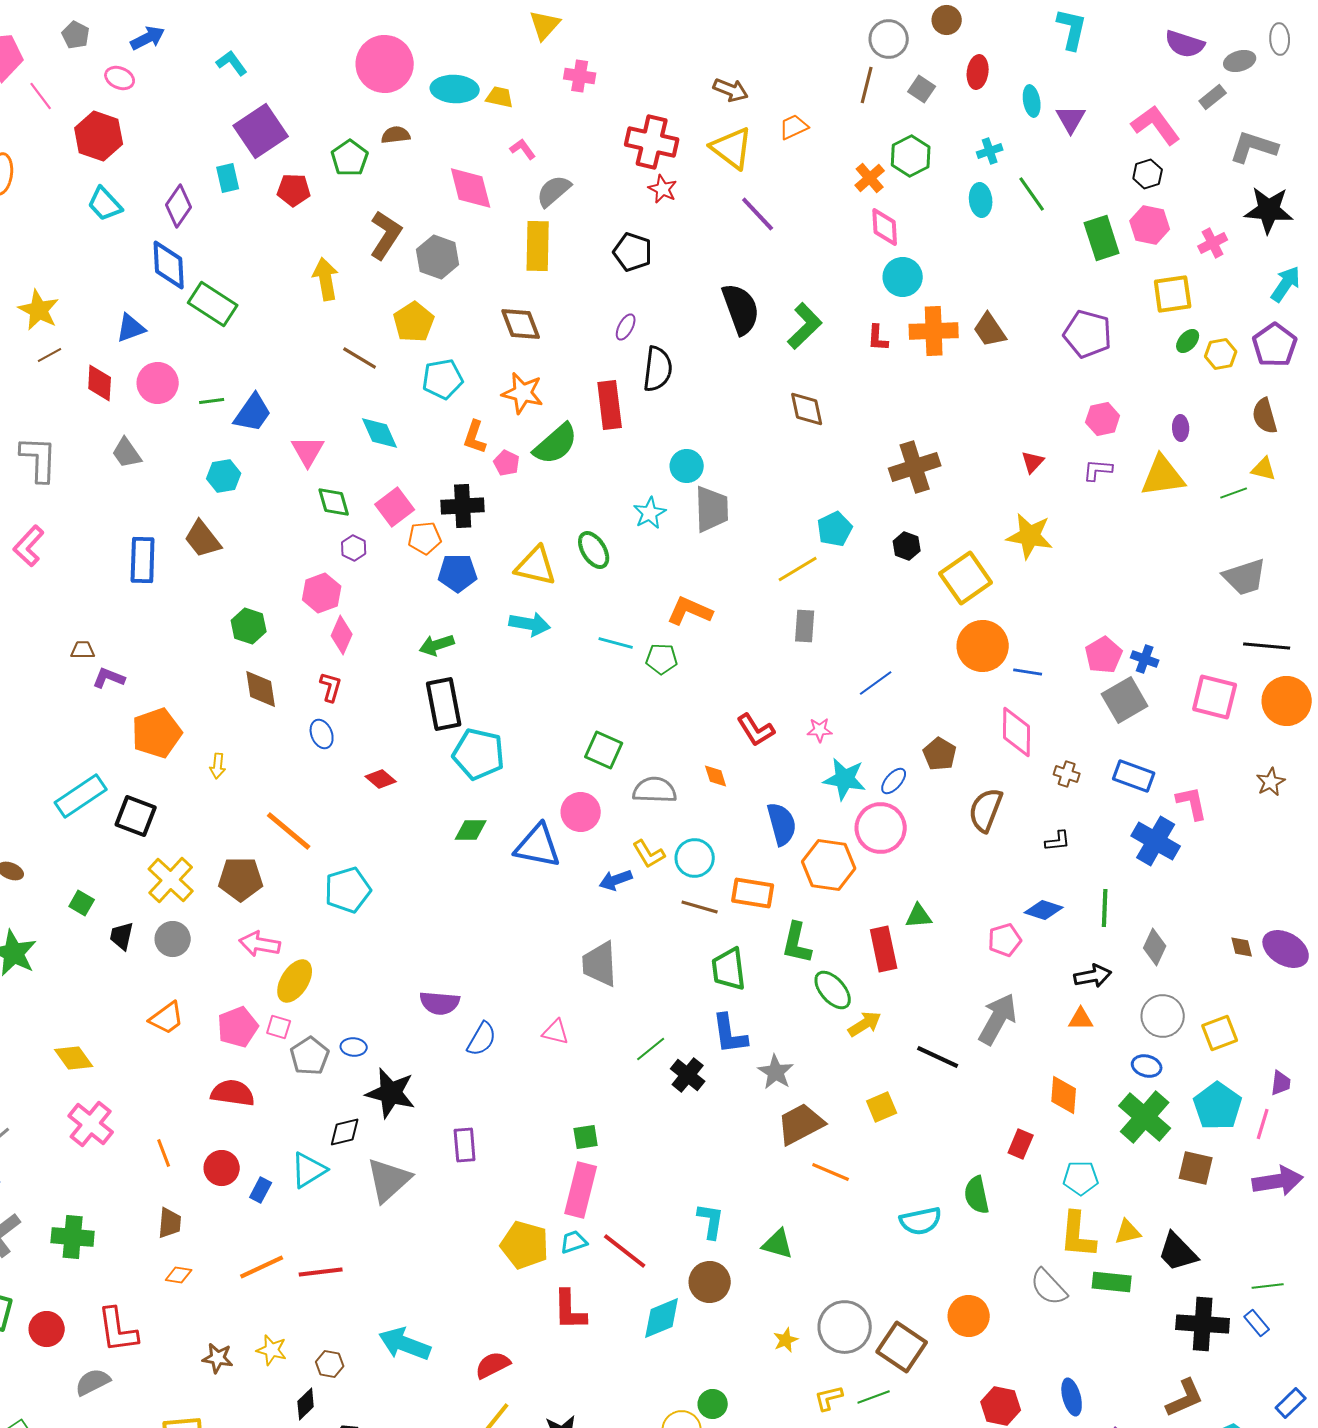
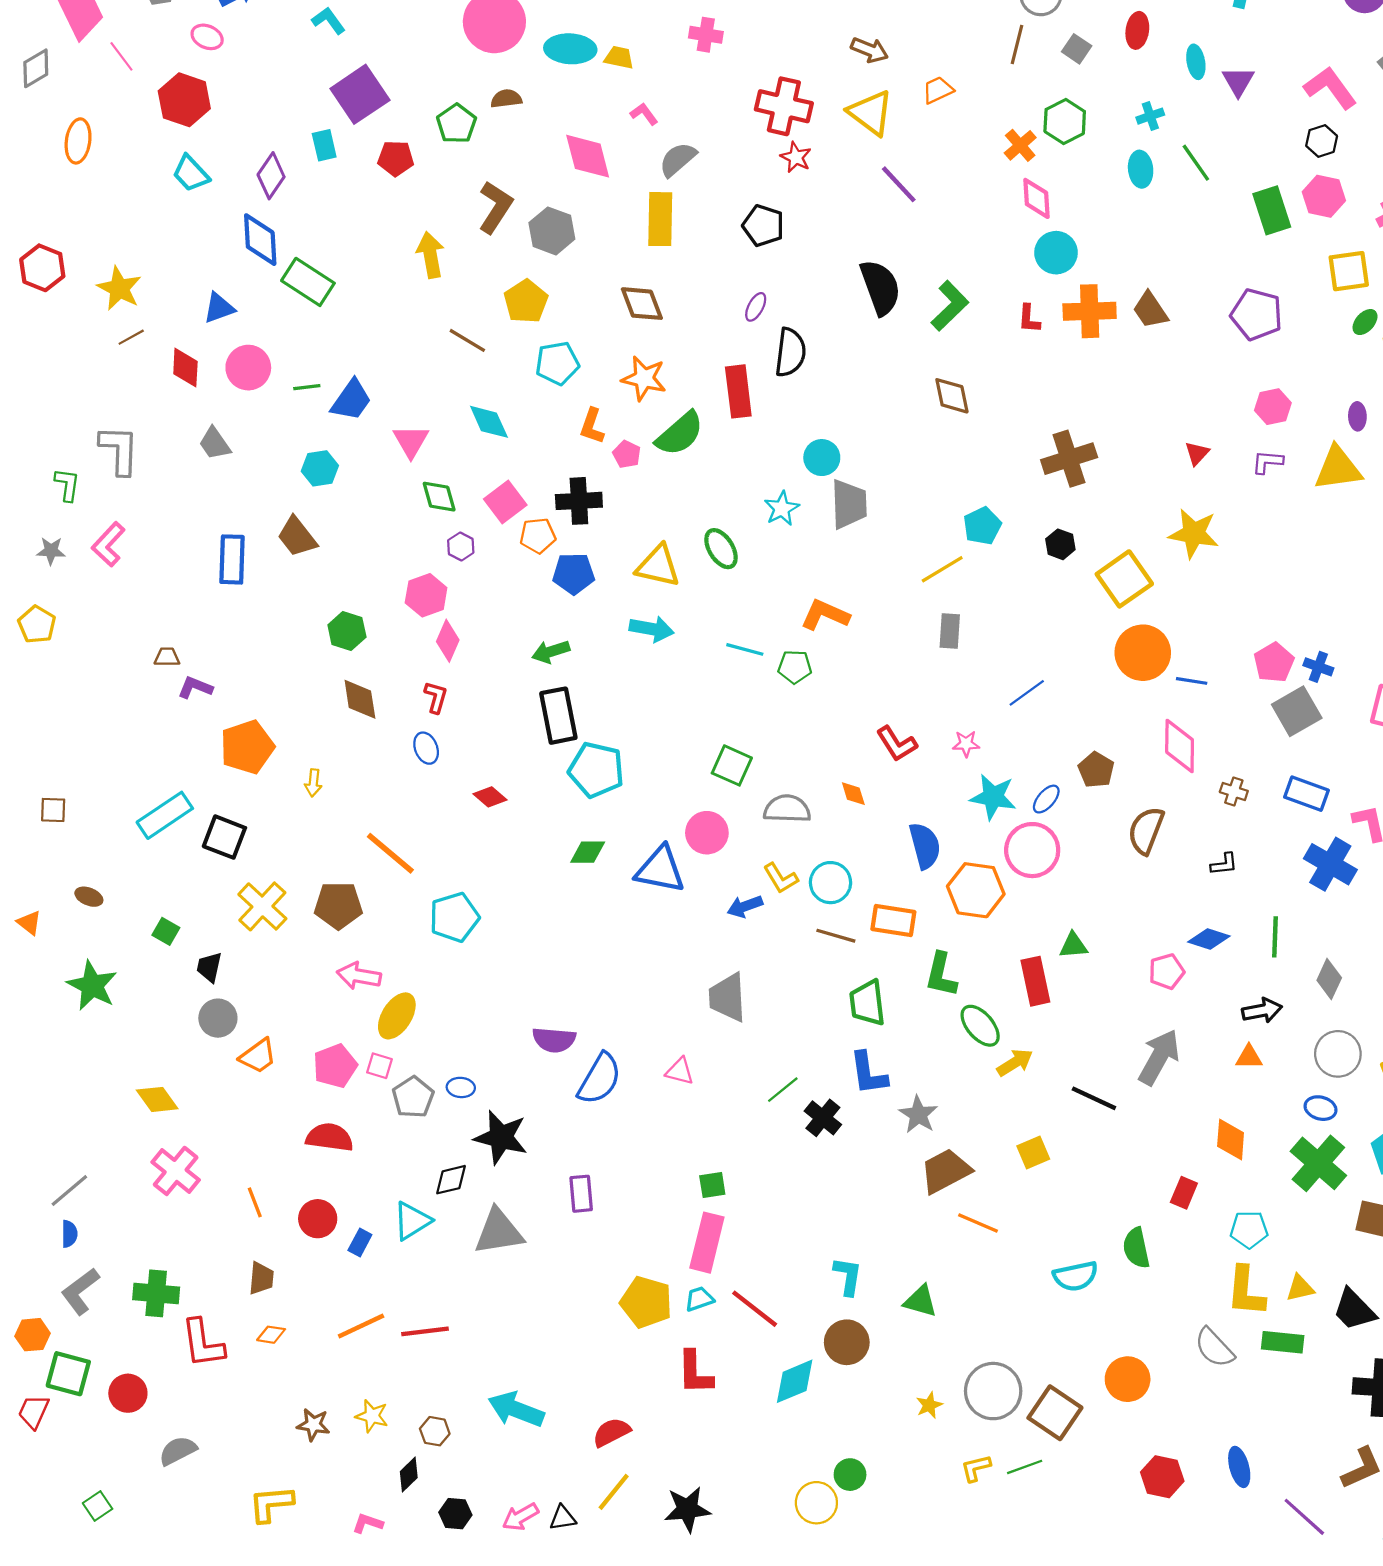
gray circle: (173, 939) -> (218, 1018), moved
blue semicircle: (482, 1039) -> (600, 1079), size x1.4
gray triangle: (389, 1180) -> (499, 1232), turned 33
red L-shape: (118, 1330) -> (203, 1343), moved

